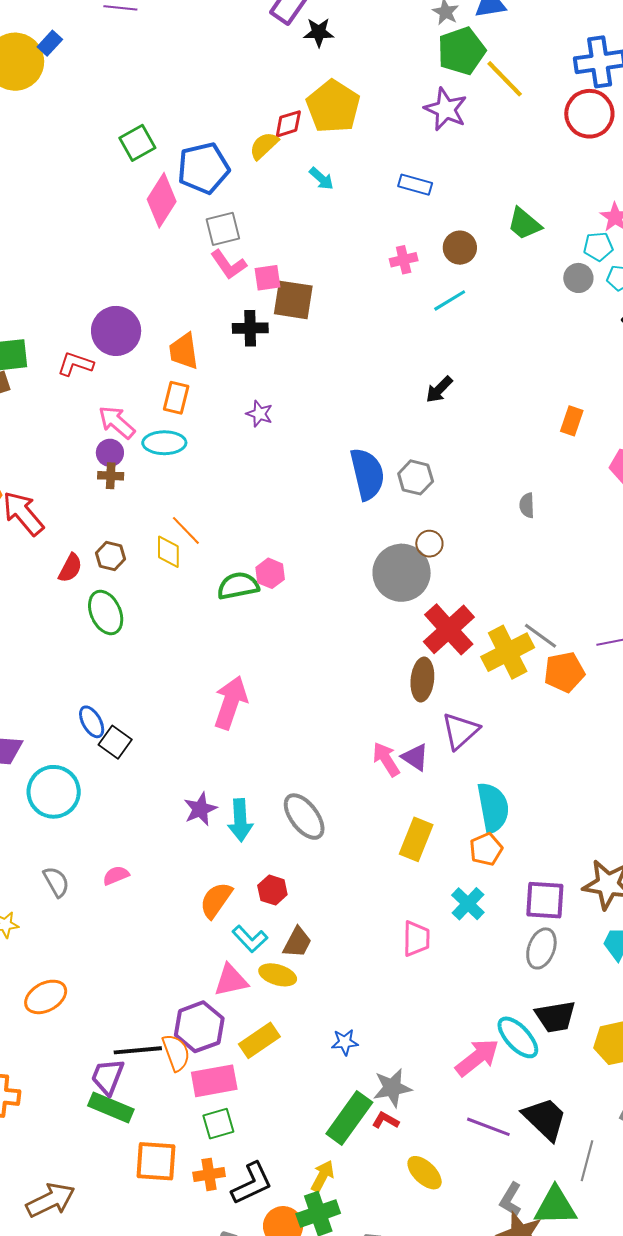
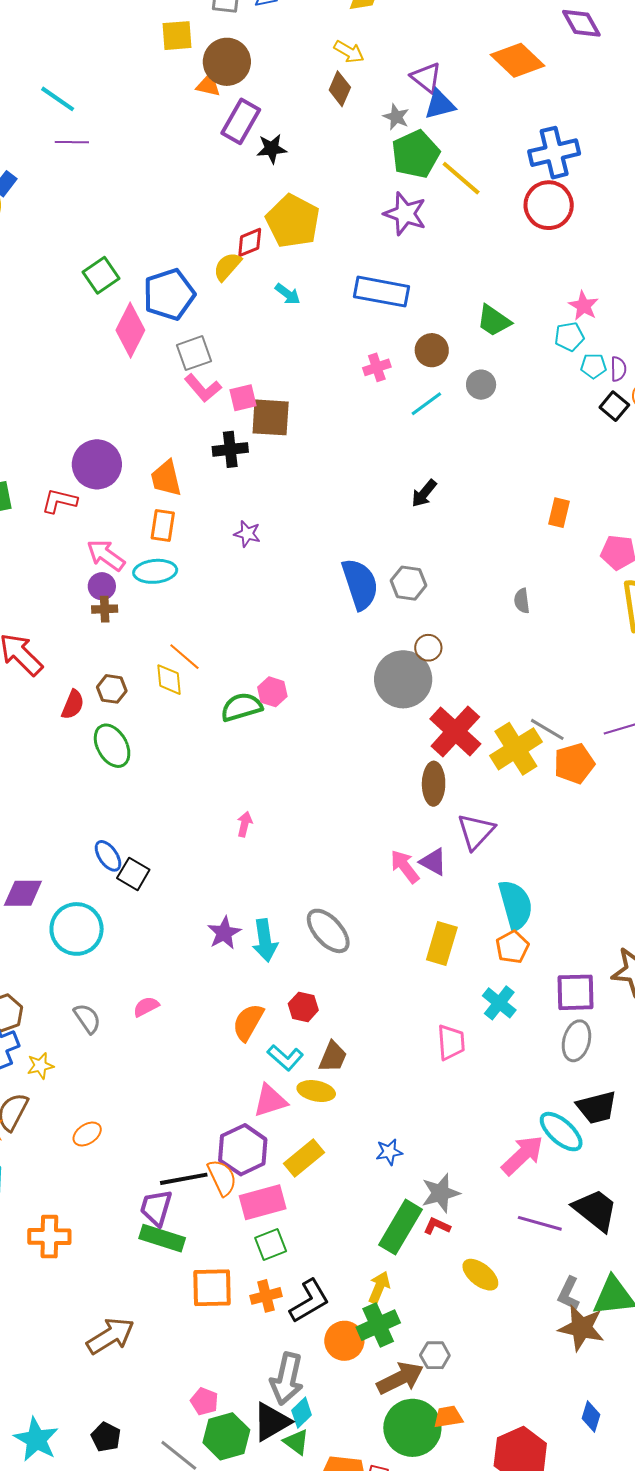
blue rectangle: (415, 185) -> (382, 292), size x1.6
gray circle: (578, 278) -> (481, 385), moved
pink arrow: (231, 703) -> (245, 824), size x0.5
orange ellipse: (46, 997) -> (87, 1134), size x0.7

